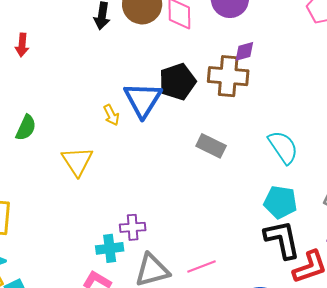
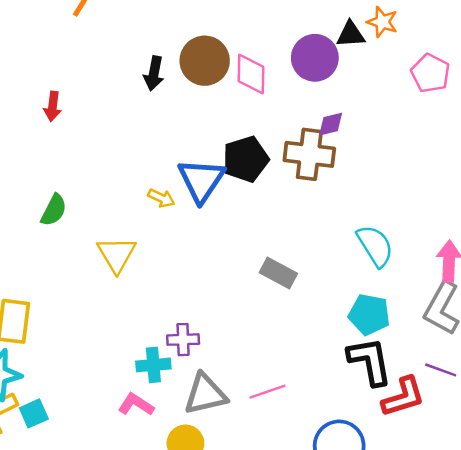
yellow arrow: (111, 115) -> (161, 198), turned -40
gray rectangle: (211, 146) -> (278, 273), moved

